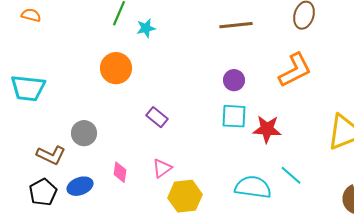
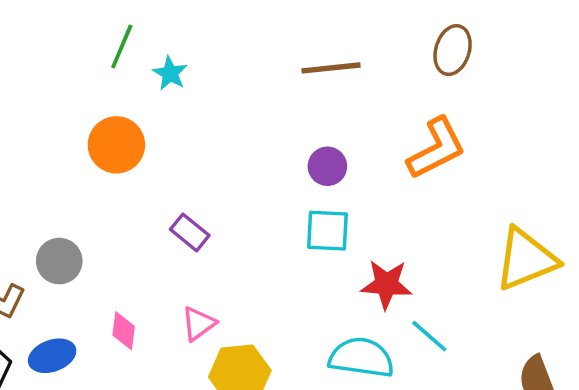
cyan star: (146, 28) -> (170, 73), turned -30
red star: (267, 129) -> (386, 284), moved

